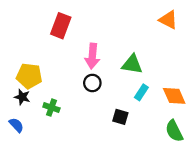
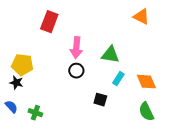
green cross: (51, 108) -> (35, 113), moved

